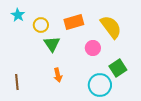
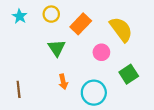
orange rectangle: (74, 22) -> (81, 24), turned -30
yellow circle: (41, 25) -> (51, 14), moved
cyan circle: (100, 85) -> (94, 93), moved

